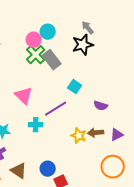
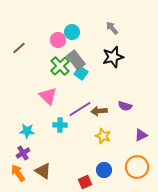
black star: (83, 45) -> (113, 57), moved
green cross: (36, 55) -> (60, 66), moved
cyan square: (75, 87) -> (81, 73), moved
brown arrow: (96, 133) -> (99, 111), moved
blue circle: (48, 169) -> (104, 170), moved

